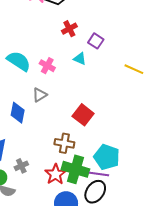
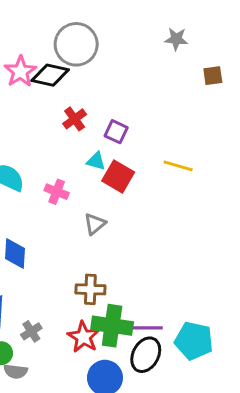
pink cross: (47, 66) -> (57, 192), moved
gray triangle: (40, 95) -> (95, 224), moved
red square: (83, 115) -> (118, 177), moved
cyan pentagon: (107, 157) -> (194, 341), moved

